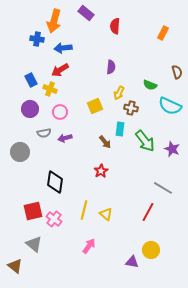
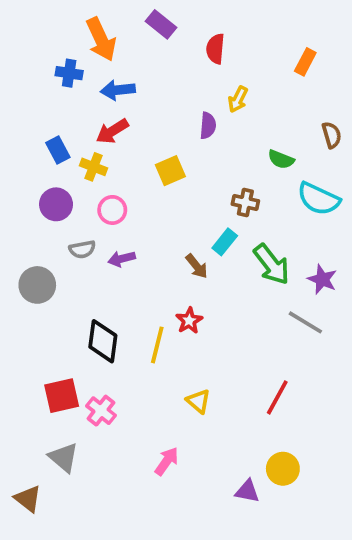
orange arrow: (54, 21) -> (101, 39), turned -40
yellow arrow: (119, 93) -> (238, 99), moved
yellow square: (95, 106) -> (170, 171), moved
cyan rectangle: (120, 129) -> (225, 242), turned 32
gray line: (163, 188) -> (305, 322), moved
yellow line: (84, 210) -> (157, 345), moved

